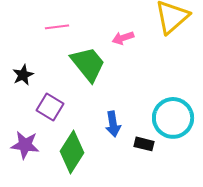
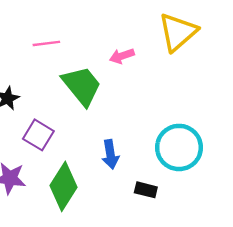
black rectangle: (144, 144) -> (146, 190), moved

